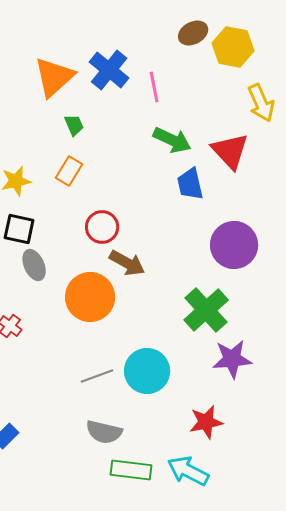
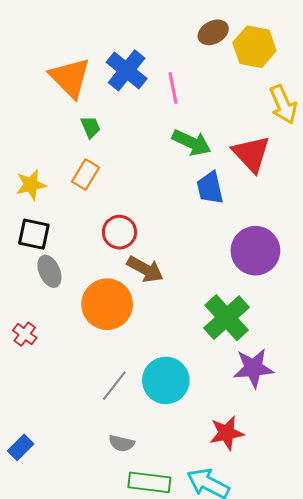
orange triangle: (54, 77) -> (70, 78), turned -33
gray line: (97, 376) -> (114, 386), turned -32
gray semicircle: (104, 432) -> (122, 443), size x0.7

